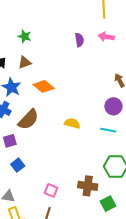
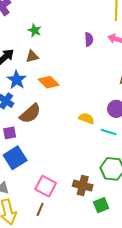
yellow semicircle: (72, 123) -> (86, 118), moved
blue square: (18, 165) -> (15, 158), size x1.6
pink square: (51, 190) -> (46, 186), size x1.5

